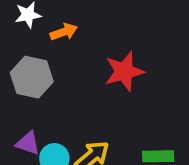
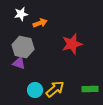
purple triangle: (28, 143) -> (19, 63), moved

